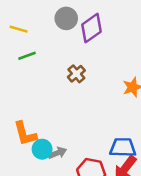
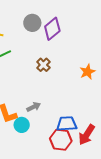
blue trapezoid: (123, 147) -> (67, 124), moved
gray arrow: (57, 153) -> (34, 107), moved

